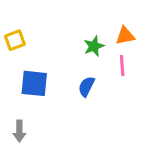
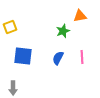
orange triangle: (125, 36) -> (80, 16), moved
pink line: (122, 66) -> (82, 57), moved

